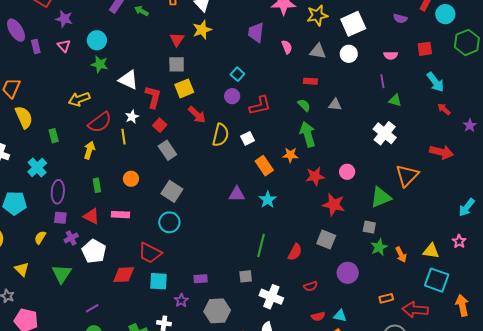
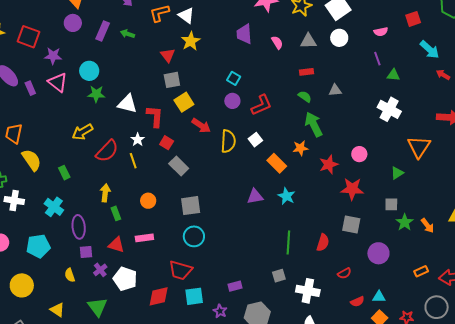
pink triangle: (64, 46) -> (58, 82), size x1.5
yellow arrow: (89, 150) -> (105, 193), moved
gray square: (172, 191) -> (191, 206), turned -30
green triangle: (381, 197) -> (397, 173), size x0.6
yellow semicircle: (40, 237) -> (70, 275), turned -40

